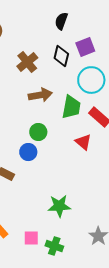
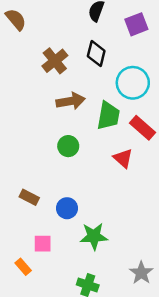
purple square: (85, 47) -> (136, 24), moved
blue circle: (28, 152) -> (67, 208), moved
pink square: (31, 238) -> (43, 244), moved

